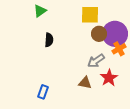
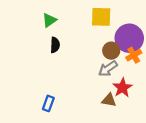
green triangle: (40, 11) -> (49, 20), moved
brown circle: (99, 34) -> (111, 51), moved
brown triangle: (85, 83) -> (109, 100), moved

